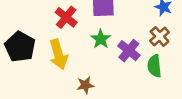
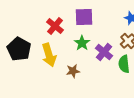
brown star: (85, 85) -> (73, 71), moved

